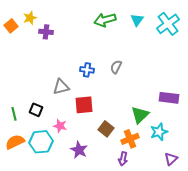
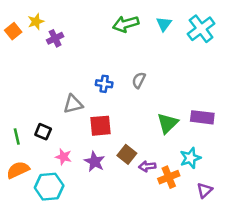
purple cross: (46, 32) -> (55, 38), turned -32
green triangle: (140, 115) -> (168, 123), moved
pink star: (60, 126) -> (63, 157), moved
orange cross: (130, 139) -> (169, 177), moved
cyan hexagon: (41, 142) -> (49, 187), moved
purple star: (79, 150) -> (95, 162), moved
purple arrow: (123, 159) -> (147, 166), moved, turned 72

